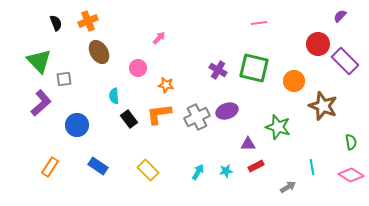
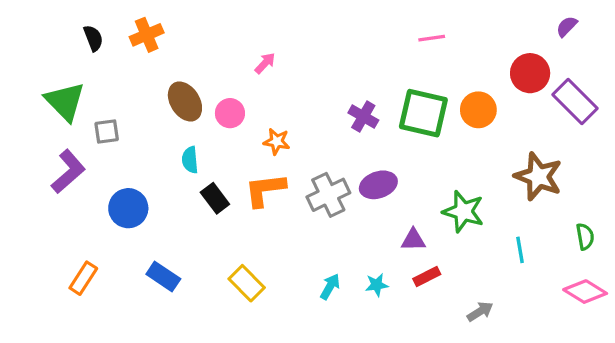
brown ellipse: (99, 52) -> (185, 101), moved
orange circle: (294, 81) -> (478, 110), moved
cyan line: (312, 167) -> (520, 250), moved

